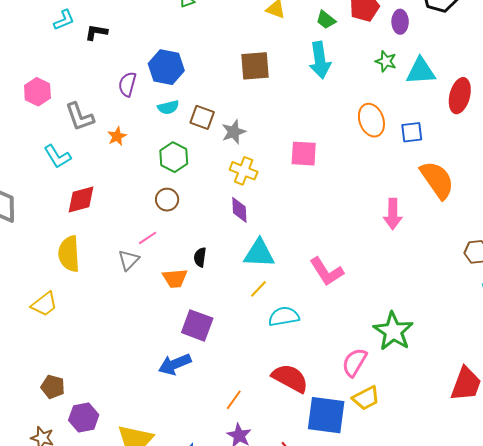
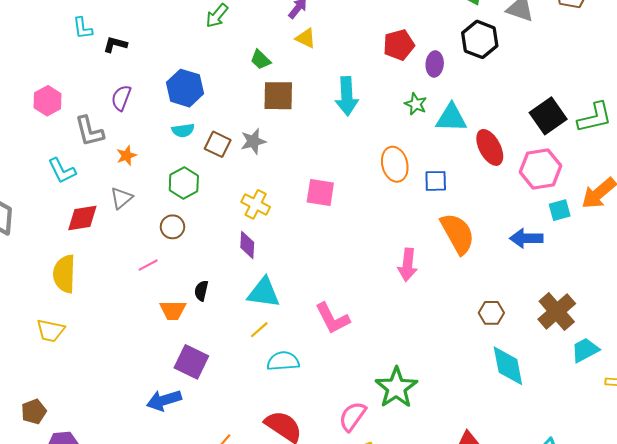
cyan L-shape: (64, 20) -> (83, 28), turned 100
green trapezoid: (326, 20) -> (260, 60), moved
purple semicircle: (127, 84) -> (121, 98), moved
red ellipse: (460, 96) -> (490, 147), turned -48
gray star: (234, 132) -> (253, 141), moved
gray triangle: (129, 260) -> (121, 198), moved
yellow trapezoid: (44, 304) -> (51, 330), moved, turned 44
brown pentagon: (53, 387) -> (34, 412), turned 30

